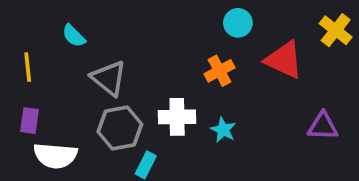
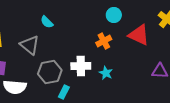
cyan semicircle: (74, 36) -> (47, 22), moved
gray triangle: (109, 78) -> (30, 45), moved

